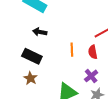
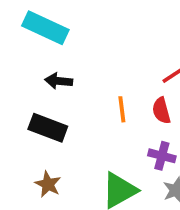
purple cross: (91, 76) -> (162, 156), turned -32
brown star: (30, 78) -> (48, 184), moved

